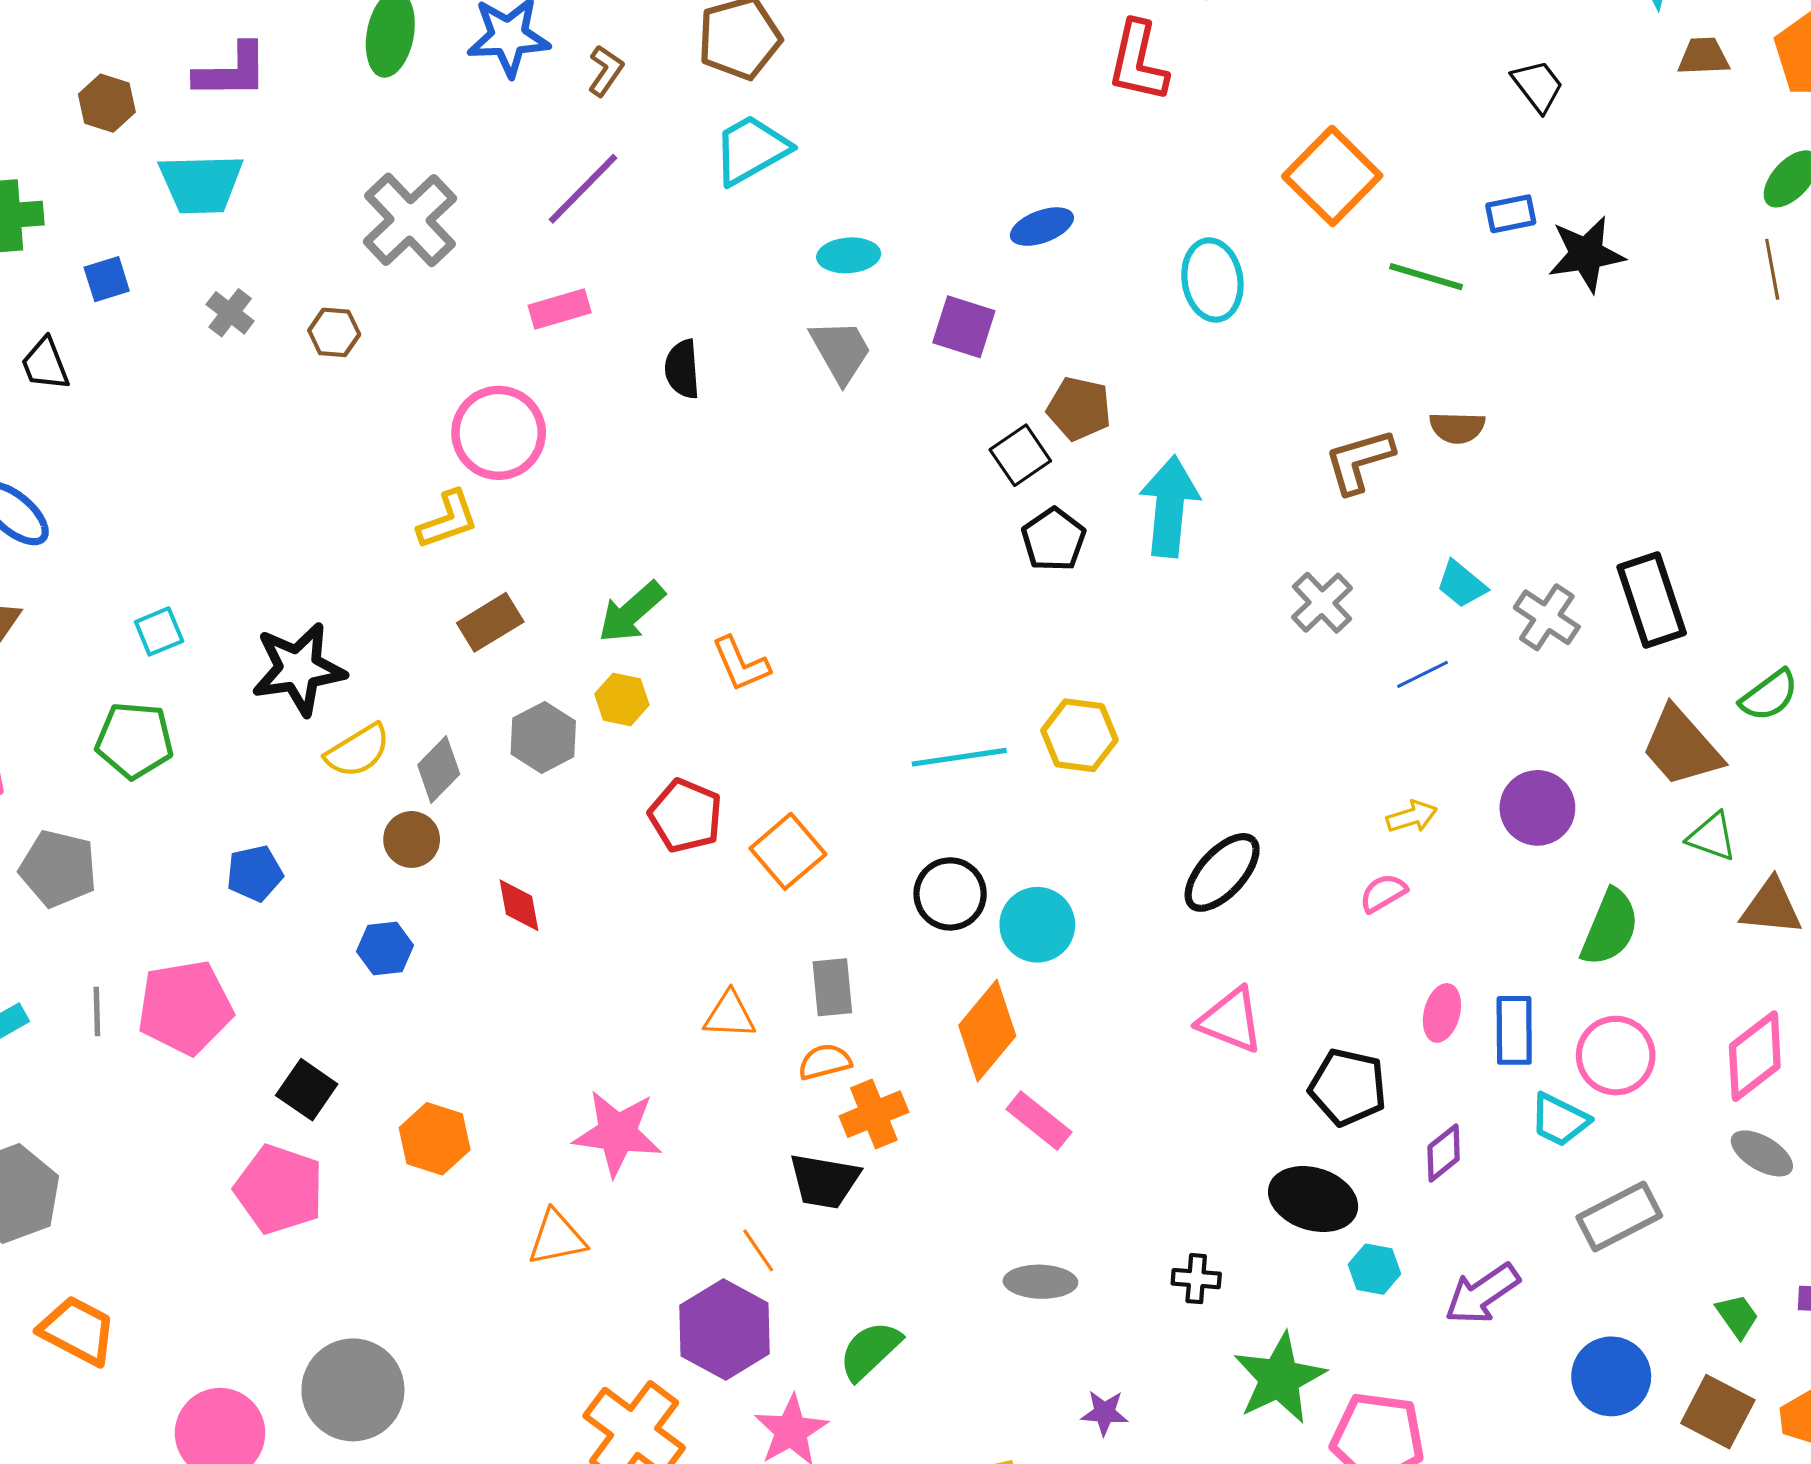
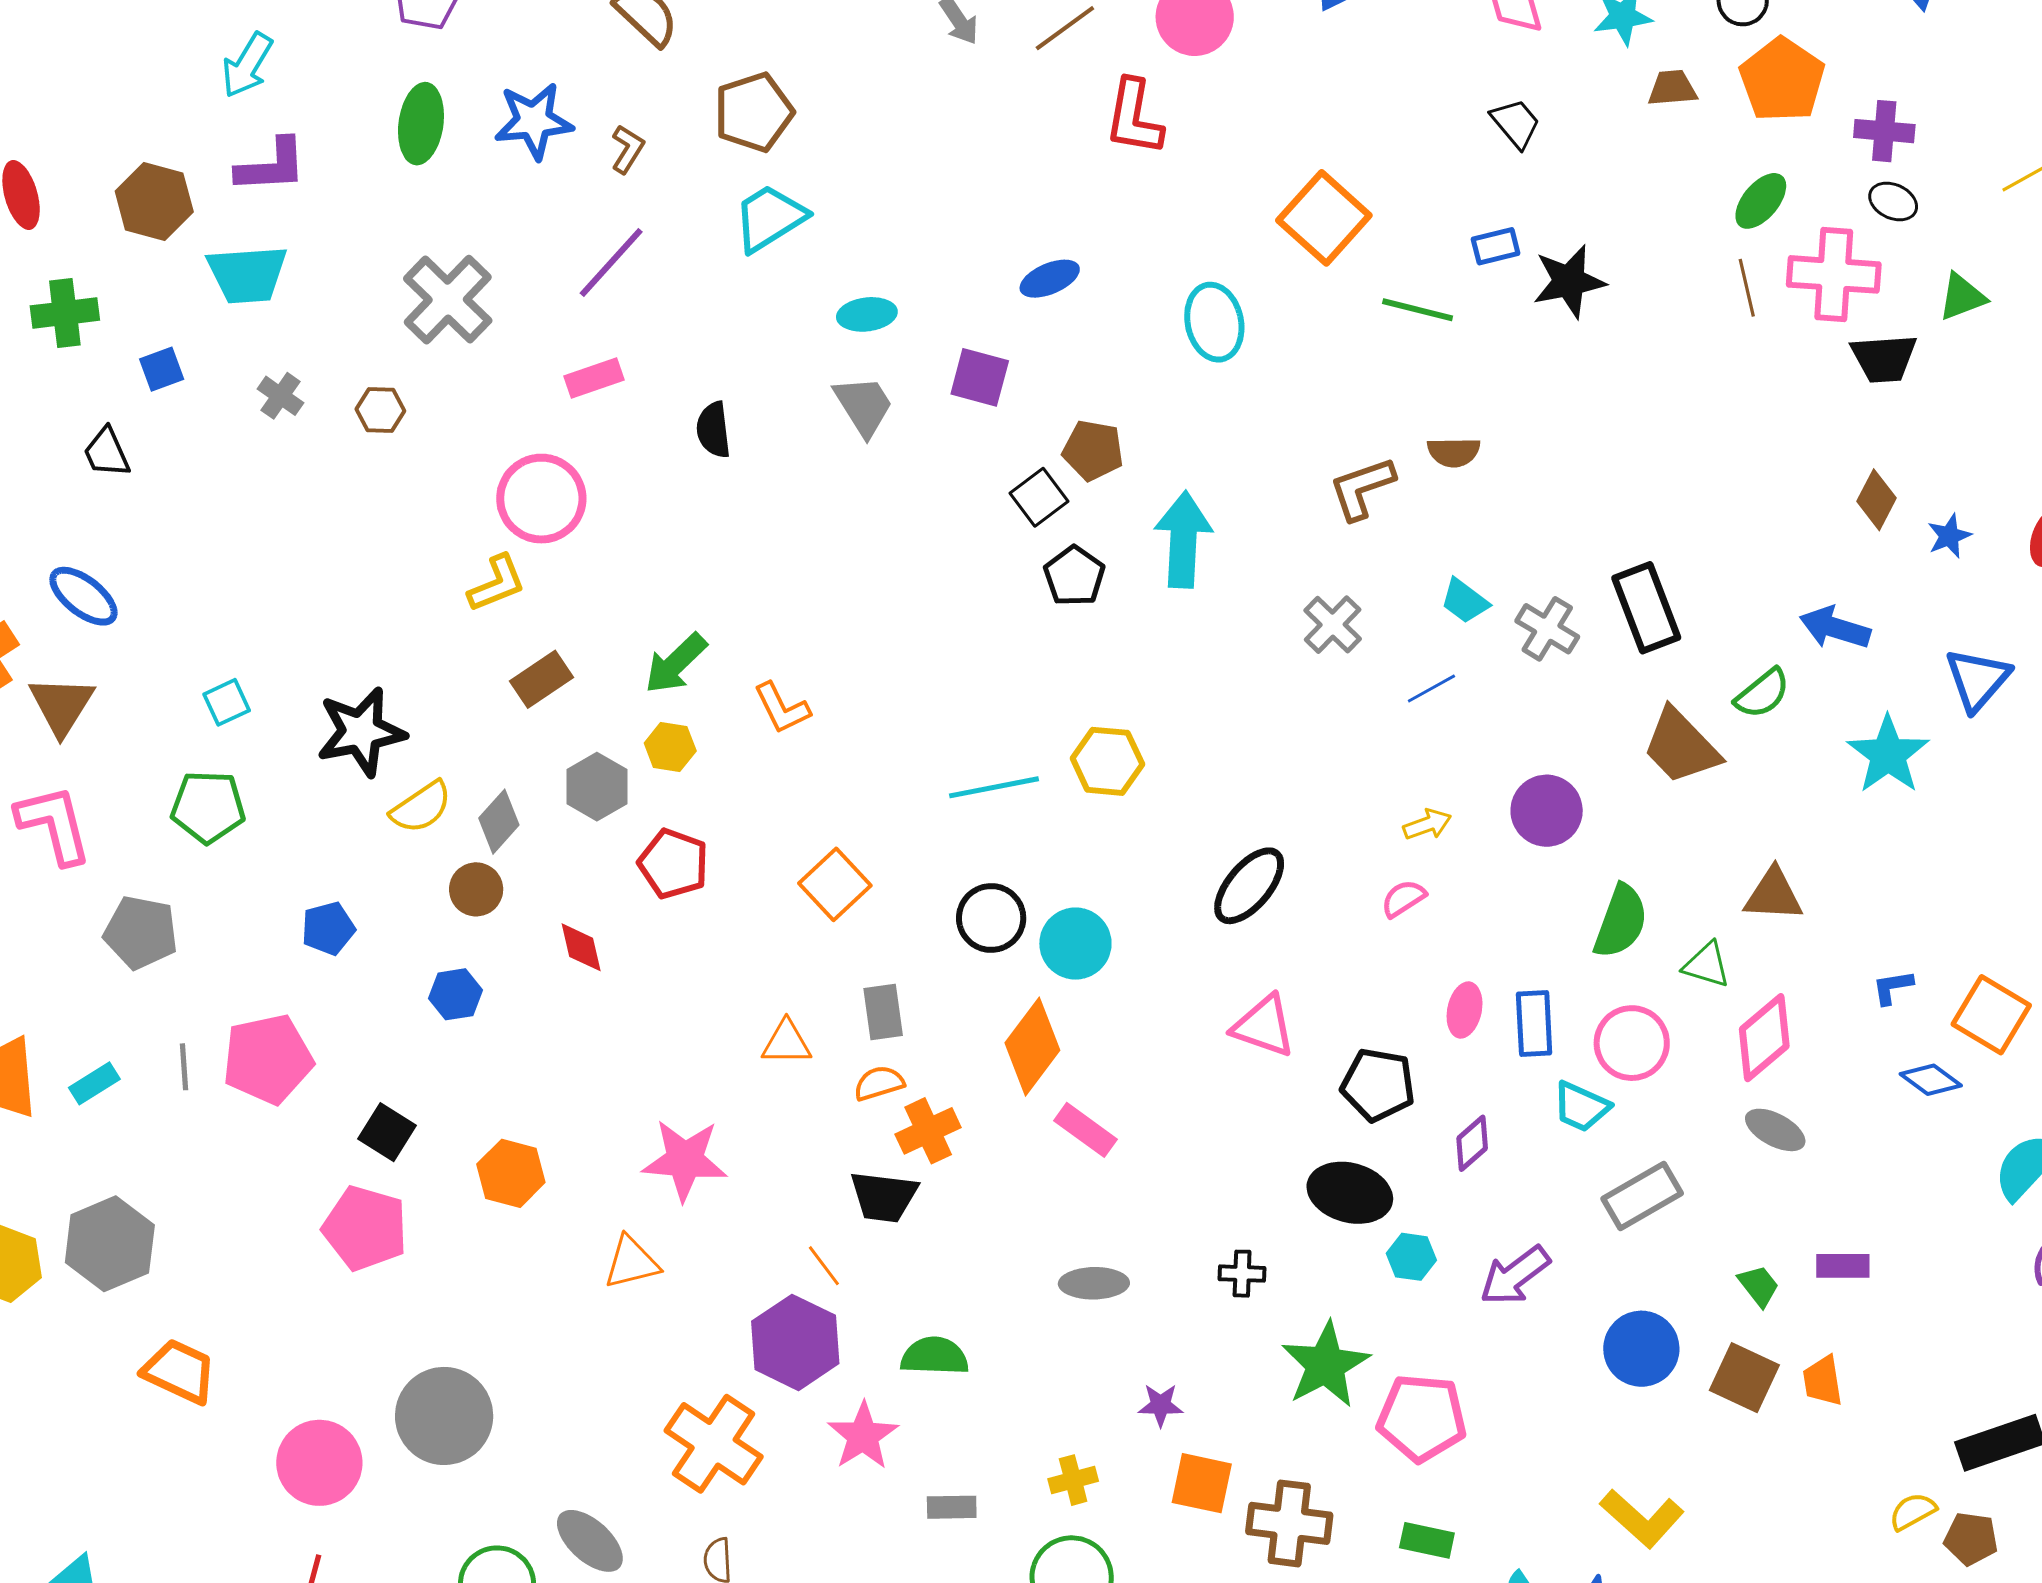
brown hexagon: (107, 103) -> (154, 201), size x1.4
red pentagon: (685, 816) -> (673, 864), moved
green triangle: (1712, 837) -> (1707, 965), moved
green semicircle: (870, 1351) -> (935, 1356), turned 48

